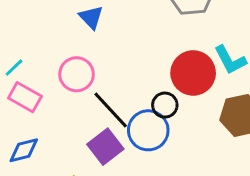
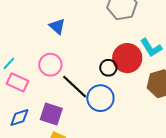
black circle: (165, 105) -> (108, 68), moved
purple square: (105, 147) -> (51, 114), moved, turned -30

